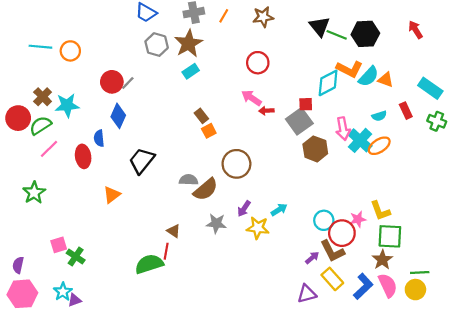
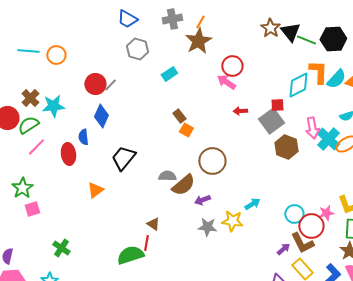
brown star: (263, 17) -> (270, 28), moved, turned -30
brown star: (189, 43) -> (198, 41), moved
orange L-shape: (349, 69) -> (318, 72), turned -115
pink arrow: (251, 98) -> (226, 82), moved
orange square: (209, 131) -> (186, 130), turned -32
purple arrow: (244, 209) -> (202, 200), moved, turned 35
gray star: (216, 224) -> (207, 227), moved
pink square: (59, 245) -> (32, 209), moved

